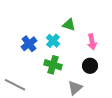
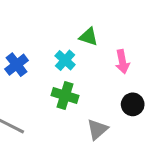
blue cross: (29, 44) -> (17, 65), moved
black circle: (90, 66) -> (133, 104), moved

